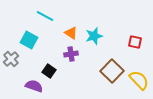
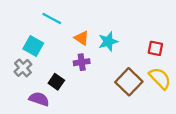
gray cross: (11, 59) -> (23, 68), moved
yellow semicircle: (139, 80) -> (160, 78), moved

